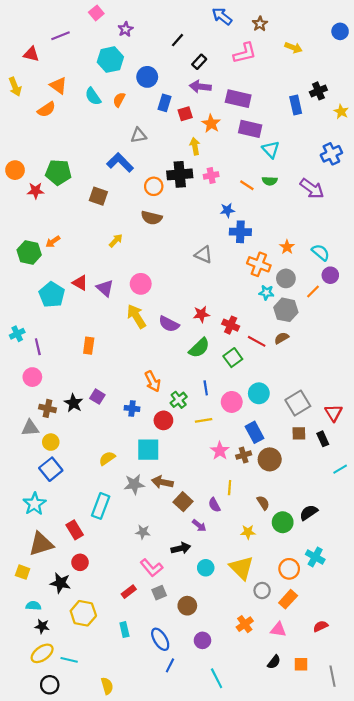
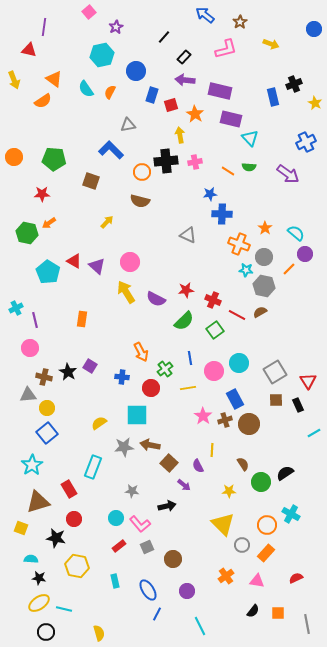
purple line: (61, 36) -> (44, 27), moved, turned -60
red star: (36, 191) -> (42, 194), moved
cyan circle: (206, 568) -> (116, 518), moved

